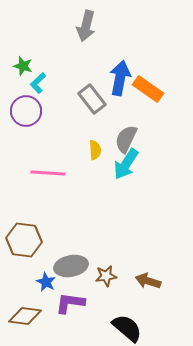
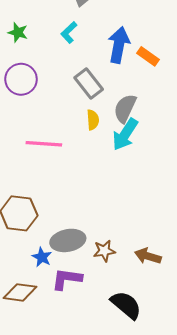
cyan L-shape: (38, 83) -> (69, 32), moved
orange rectangle: (148, 89) -> (148, 56), size x0.7
gray rectangle: (92, 99) -> (89, 83), moved

